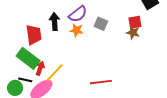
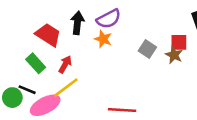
gray square: (101, 24) -> (147, 49), moved
red trapezoid: (34, 35) -> (48, 35), turned -60
green rectangle: (28, 58) -> (36, 63), size x0.7
red arrow: (40, 68) -> (65, 64), moved

